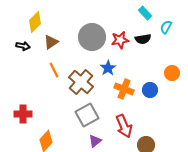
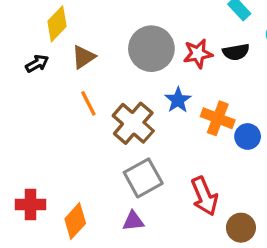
black arrow: (23, 46) -> (37, 64), turned -40
orange cross: (124, 89) -> (218, 118), moved
red cross: (23, 114) -> (30, 204), moved
purple triangle: (95, 141) -> (133, 221), moved, turned 32

